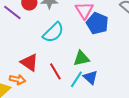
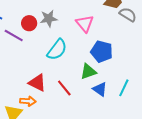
blue pentagon: (97, 23) -> (102, 52), moved
cyan line: (76, 79) -> (124, 88), moved

